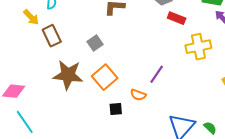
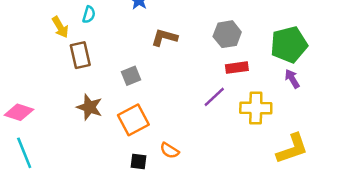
red rectangle: (177, 18) -> (237, 68), turned -42
purple line: (157, 74) -> (214, 97), moved
brown star: (68, 75) -> (89, 107), size x0.7

